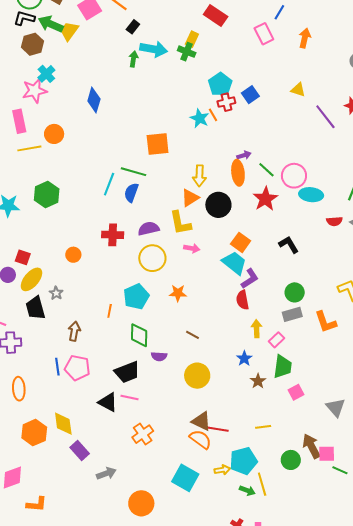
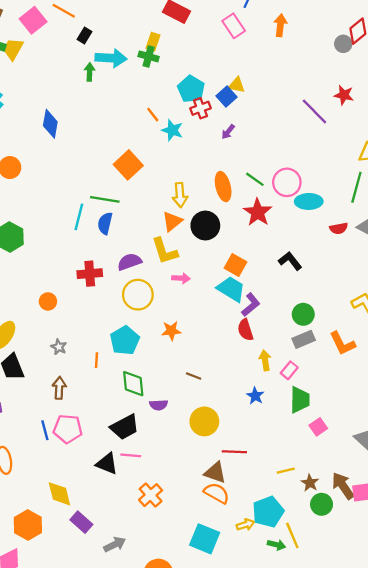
yellow triangle: (298, 90) -> (237, 85), moved
orange line: (213, 115) -> (153, 115), moved
orange square: (158, 144) -> (128, 165), turned -30
purple arrow: (244, 155) -> (228, 132), moved, turned 152
gray star: (56, 293) -> (59, 347), moved
brown star: (258, 381) -> (310, 483), moved
red line: (218, 429) -> (234, 452), moved
orange hexagon: (34, 433) -> (28, 525), moved

